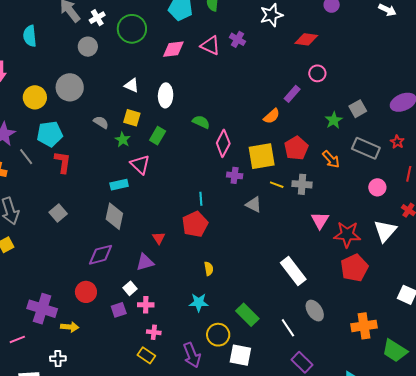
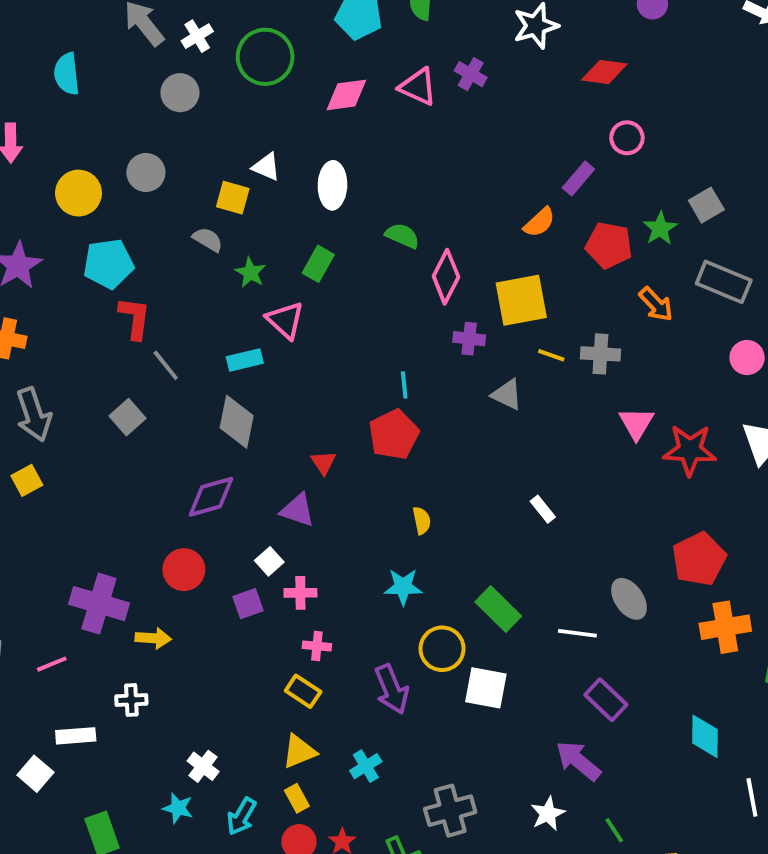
gray circle: (70, 87) -> (146, 173), size x0.7
yellow square: (132, 118) -> (233, 198), moved
red pentagon: (296, 148) -> (609, 245), moved, turned -30
gray line: (26, 157) -> (166, 365), moved
purple triangle: (145, 262) -> (298, 510), turned 36
red pentagon: (354, 268) -> (699, 559), moved
white rectangle: (293, 271) -> (543, 509), moved, size x0.5
white line: (288, 328) -> (577, 633), turned -48

